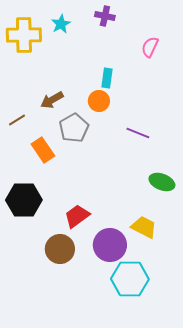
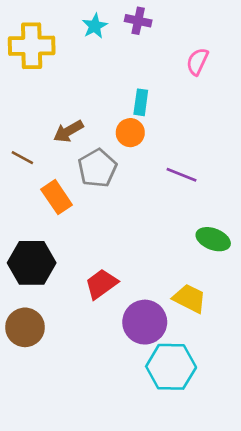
cyan star: (61, 24) -> (95, 26), moved
brown line: (17, 120) -> (22, 158), turned 60
brown circle: (60, 249) -> (25, 327), moved

